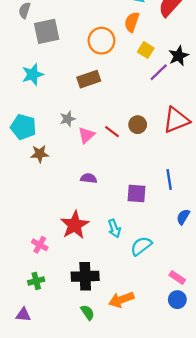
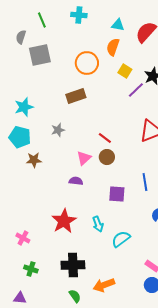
cyan star: (33, 74) -> (24, 107), moved
brown circle: (138, 125) -> (107, 157), moved
red line: (112, 132) -> (105, 138), moved
pink triangle: (86, 135) -> (84, 158), moved
pink cross: (40, 245) -> (23, 238), moved
green cross: (36, 281) -> (31, 269), turned 32

